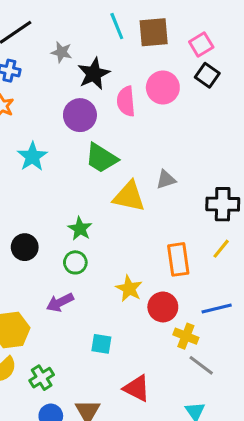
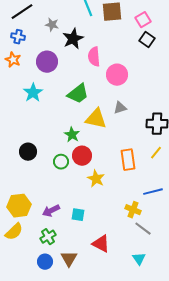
pink circle: (163, 87) -> (117, 75), moved
purple circle: (80, 115) -> (47, 62), moved
green trapezoid: (101, 158) -> (78, 94), turned -70
green star: (80, 229) -> (72, 135), moved
purple arrow: (60, 302) -> (51, 211), moved
red circle: (163, 307) -> (82, 156), moved
green cross: (42, 378) -> (48, 237), moved

